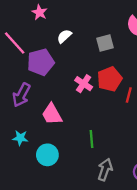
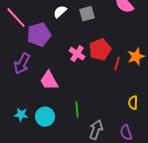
gray square: (105, 43) -> (87, 14), moved
cyan star: (20, 138) -> (21, 115), moved
green line: (91, 139) -> (77, 110), moved

